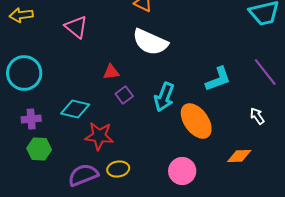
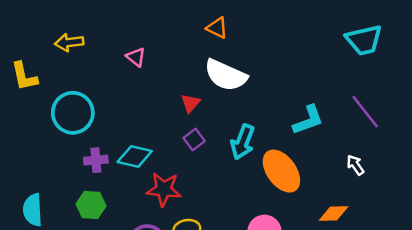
pink triangle: (76, 27) -> (136, 57), size x0.7
red triangle: (111, 72) -> (190, 103), moved, turned -42
purple cross: (31, 119) -> (96, 160), moved

